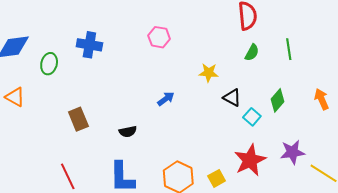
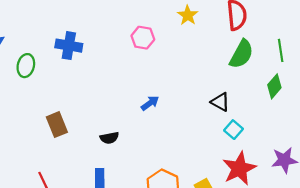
green semicircle: (252, 53) -> (241, 54), size x1.6
yellow star: (209, 73) -> (188, 15), moved, turned 30
green diamond: (278, 100) -> (274, 86), moved
cyan square: (252, 117) -> (234, 130), moved

